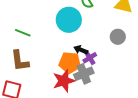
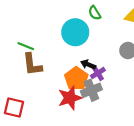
brown L-shape: (20, 61) -> (32, 64), moved
orange pentagon: (70, 63) -> (76, 78), turned 30

